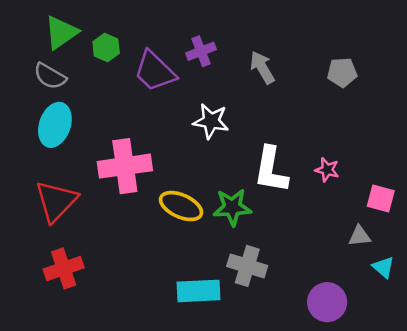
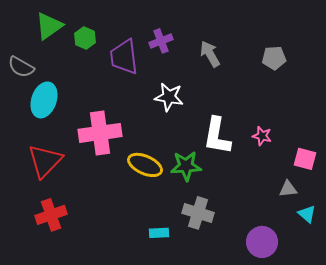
purple trapezoid: (155, 71) -> (124, 57), turned 39
gray semicircle: (50, 76) -> (21, 67), moved
cyan rectangle: (199, 291) -> (159, 233), size x0.6

